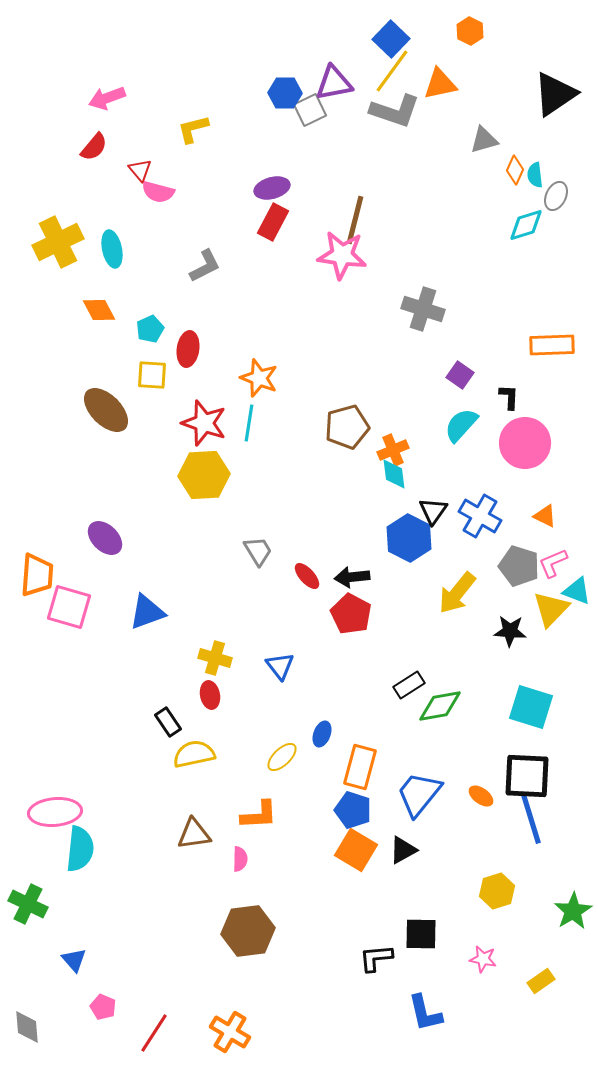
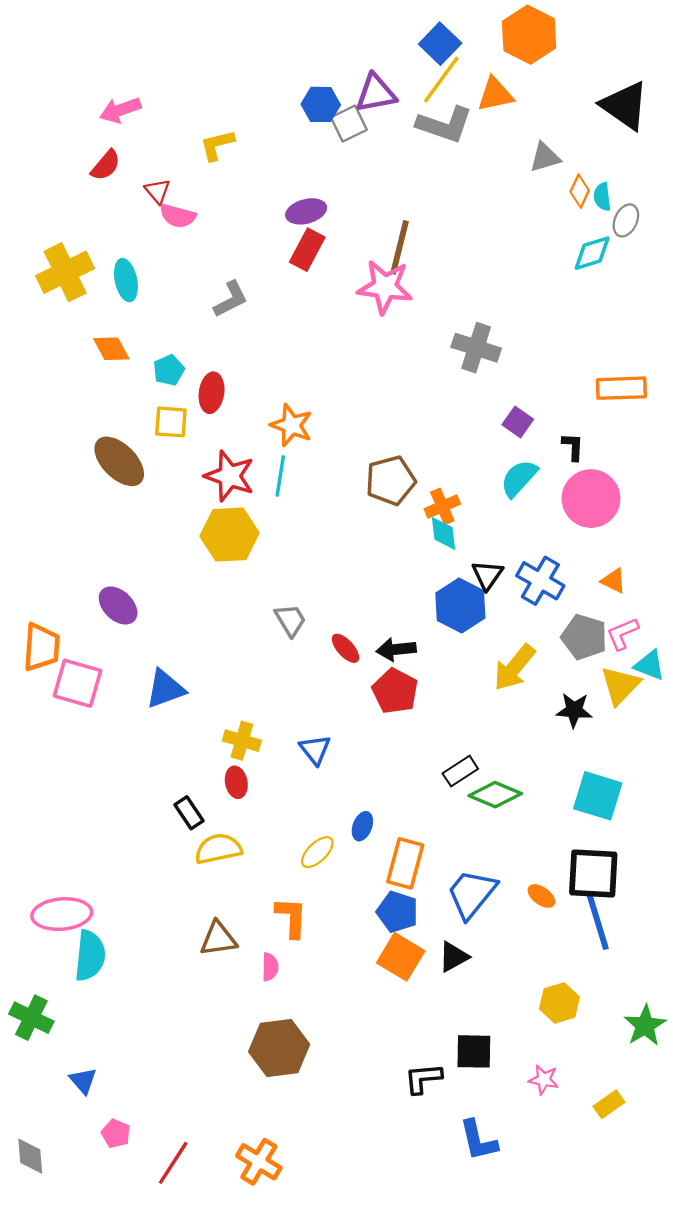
orange hexagon: (470, 31) -> (529, 35), size x1.8
black triangle: (555, 94) -> (625, 106), turned -51
green diamond: (440, 706) -> (495, 795), turned 33
orange L-shape: (259, 815) -> (291, 917), turned -84

